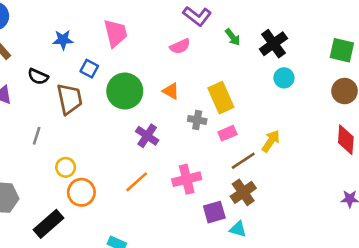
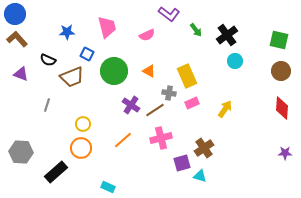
pink semicircle: (180, 46) -> (147, 35), moved
brown trapezoid: (70, 99) -> (72, 77), turned 80
brown line: (243, 161) -> (155, 110), moved
yellow circle: (66, 167) -> (83, 124), moved

